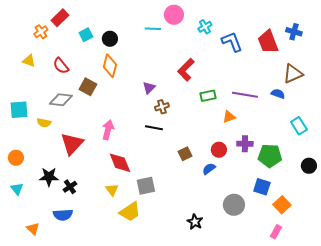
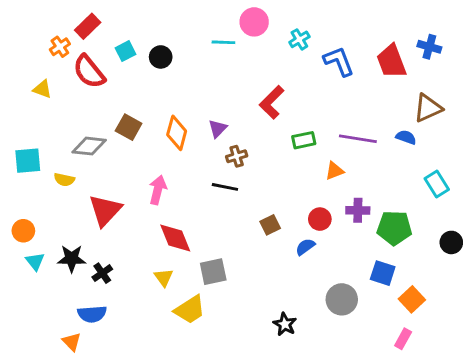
red semicircle: (61, 66) -> (89, 72), moved, size x1.4
orange diamond: (110, 66) -> (177, 133), moved
cyan triangle: (17, 189) -> (35, 261), moved
orange triangle: (33, 229) -> (72, 342), moved

